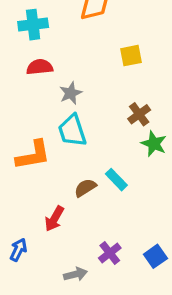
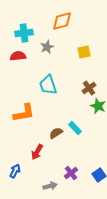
red semicircle: (40, 67) -> (18, 56), moved
gray star: (71, 93) -> (47, 47), moved
cyan trapezoid: (72, 131) -> (48, 85), moved

